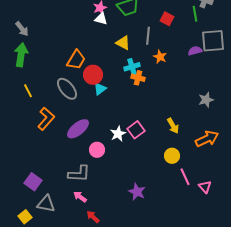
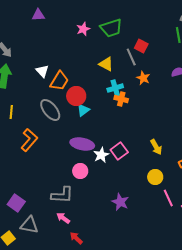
white triangle: (101, 19) -> (42, 71), moved, turned 32
red square: (167, 19) -> (141, 46), moved
gray line: (148, 36) -> (131, 57), turned -30
yellow line: (28, 91) -> (11, 112), turned 32
purple ellipse: (78, 129) -> (82, 144), moved, turned 50
purple star: (137, 192) -> (120, 202), moved

